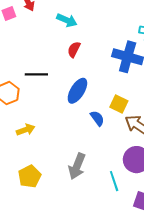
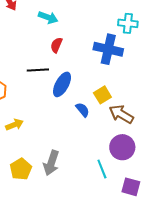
black line: (36, 74) -> (38, 70), moved
yellow square: (119, 104) -> (102, 95), turned 36
gray arrow: (77, 166) -> (51, 163), moved

